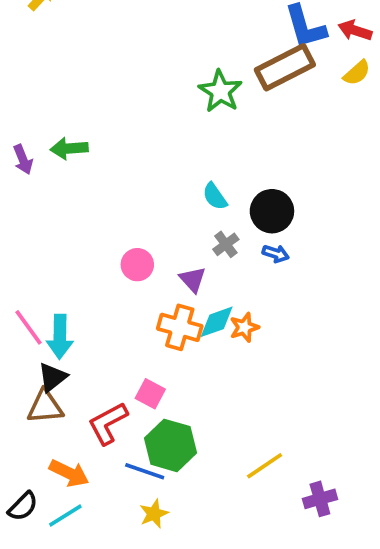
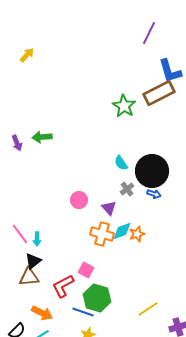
black circle: (272, 211) -> (152, 171), size x1.4
cyan arrow: (60, 337) -> (37, 239), size x0.6

